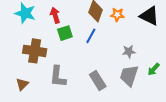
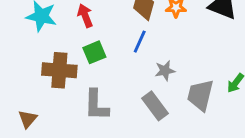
green square: (65, 33) -> (94, 52), moved
gray star: (129, 52) -> (165, 71), moved
brown triangle: (22, 84) -> (28, 119), moved

